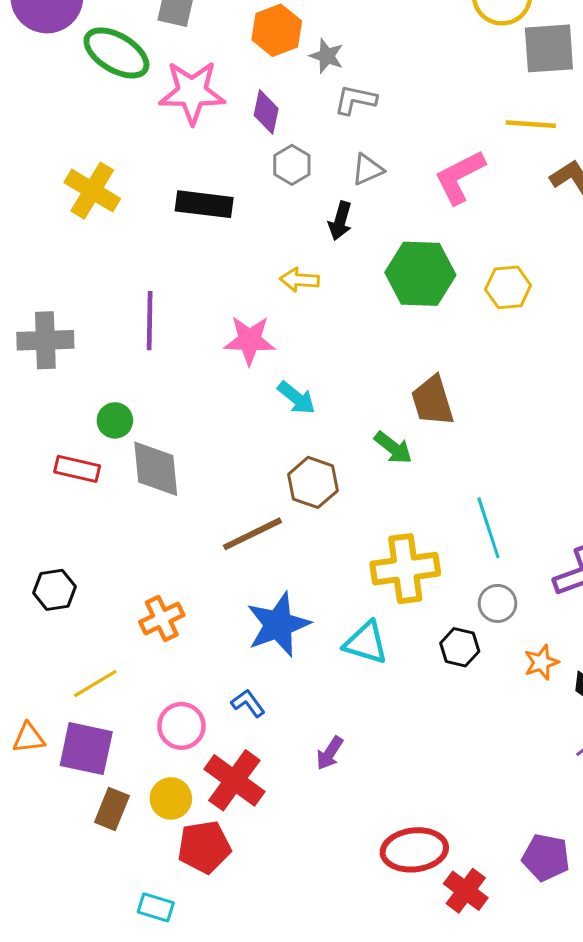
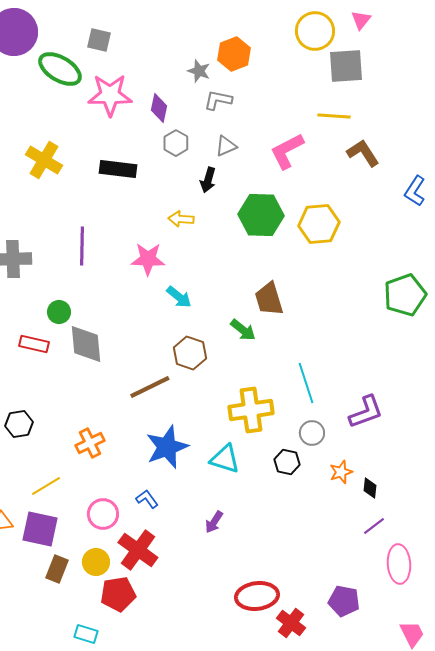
orange hexagon: (277, 30) -> (234, 54), moved
yellow hexagon: (508, 287) -> (319, 224), size x1.4
purple arrow: (330, 753) -> (214, 522), moved

